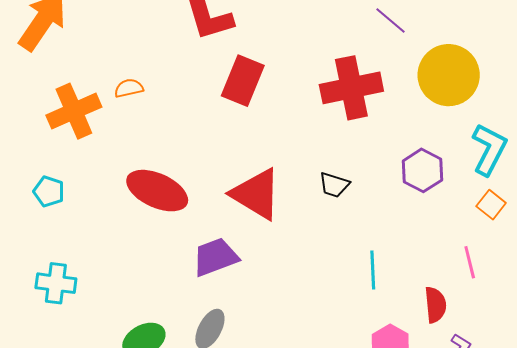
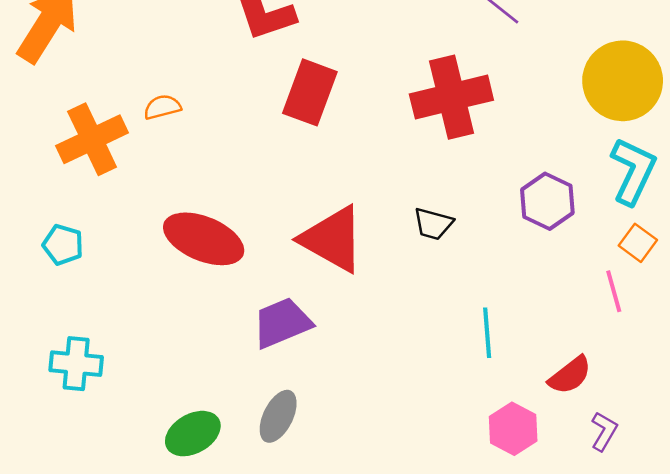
yellow circle: (449, 75) -> (623, 81), moved
pink line: (470, 262) -> (614, 291), moved
red semicircle: (435, 305) -> (570, 375), turned 60

